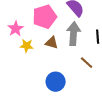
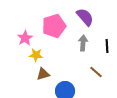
gray arrow: (74, 34) -> (83, 43), size x0.7
brown triangle: (52, 43) -> (43, 74), moved, turned -32

